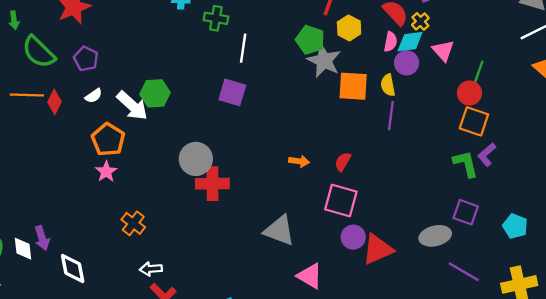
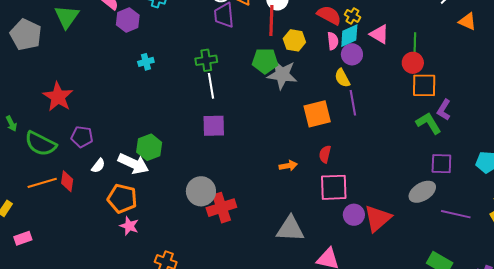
green cross: (216, 18) -> (206, 60), moved
orange square: (353, 86) -> (317, 114), moved

